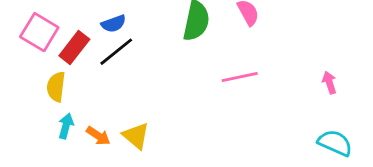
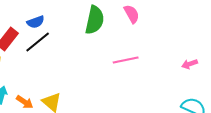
pink arrow: (329, 83) -> (190, 64), turned -91

